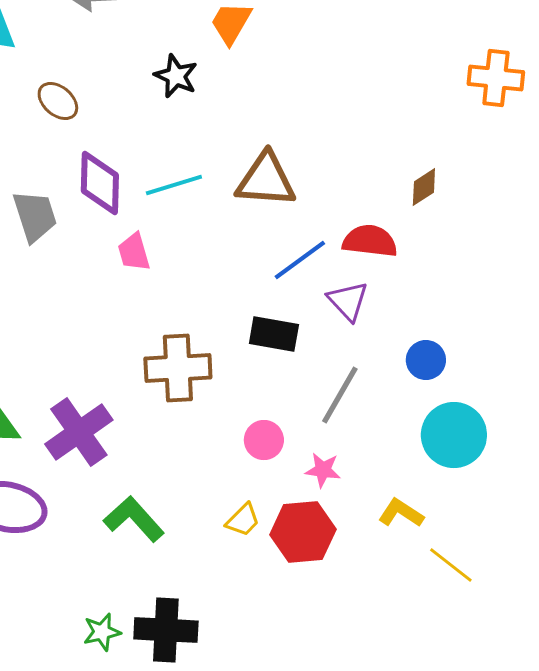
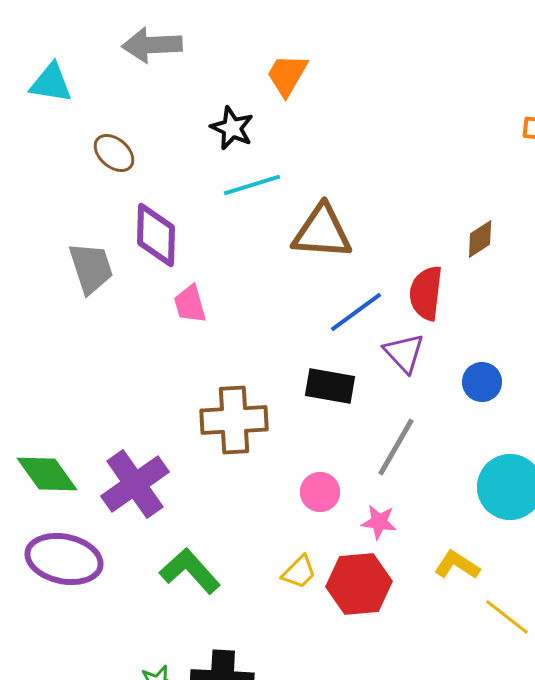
cyan line: (174, 185) -> (252, 185), moved
red semicircle: (370, 241) -> (426, 293), turned -90
blue circle: (426, 360) -> (482, 382), moved

